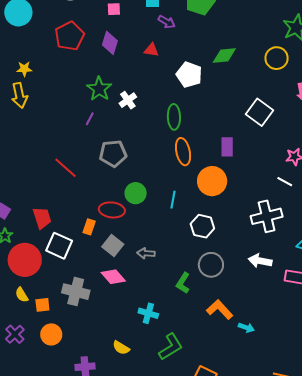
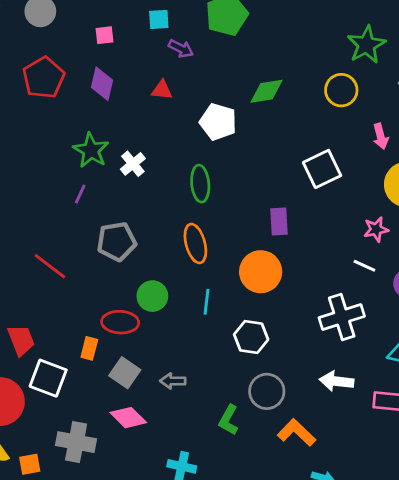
white square: (260, 112) -> (322, 169), turned 32
orange ellipse: (183, 152) -> (195, 244), moved
orange L-shape: (220, 310) -> (296, 433), moved

